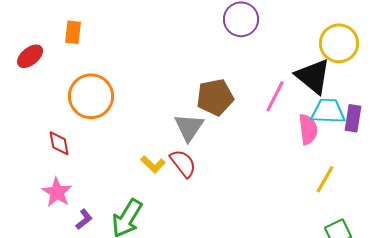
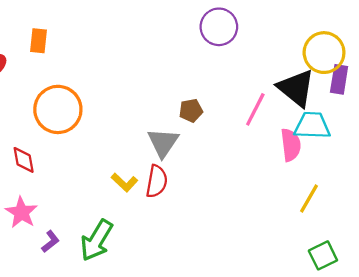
brown pentagon: (215, 97) -> (191, 111), size x0.6
purple rectangle: (353, 118) -> (339, 79), moved
red semicircle: (183, 163) -> (157, 181), turned 48

